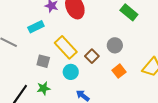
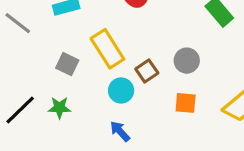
orange square: (119, 71) -> (186, 103), turned 32
cyan circle: (71, 72) -> (121, 90), moved

